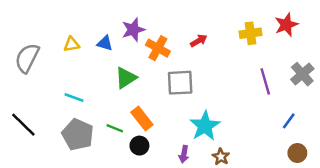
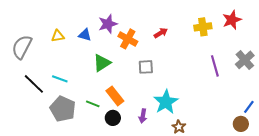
gray square: (180, 83) -> (146, 67), size x0.7
blue line: (289, 121) -> (249, 107), moved
black line: (23, 125) -> (34, 84), moved
purple arrow: (184, 154) -> (143, 116), moved

